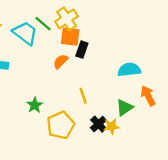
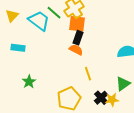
black rectangle: (82, 50) -> (78, 38), moved
orange semicircle: (61, 61) -> (76, 50), moved, turned 72
green star: (35, 105) -> (29, 82), moved

